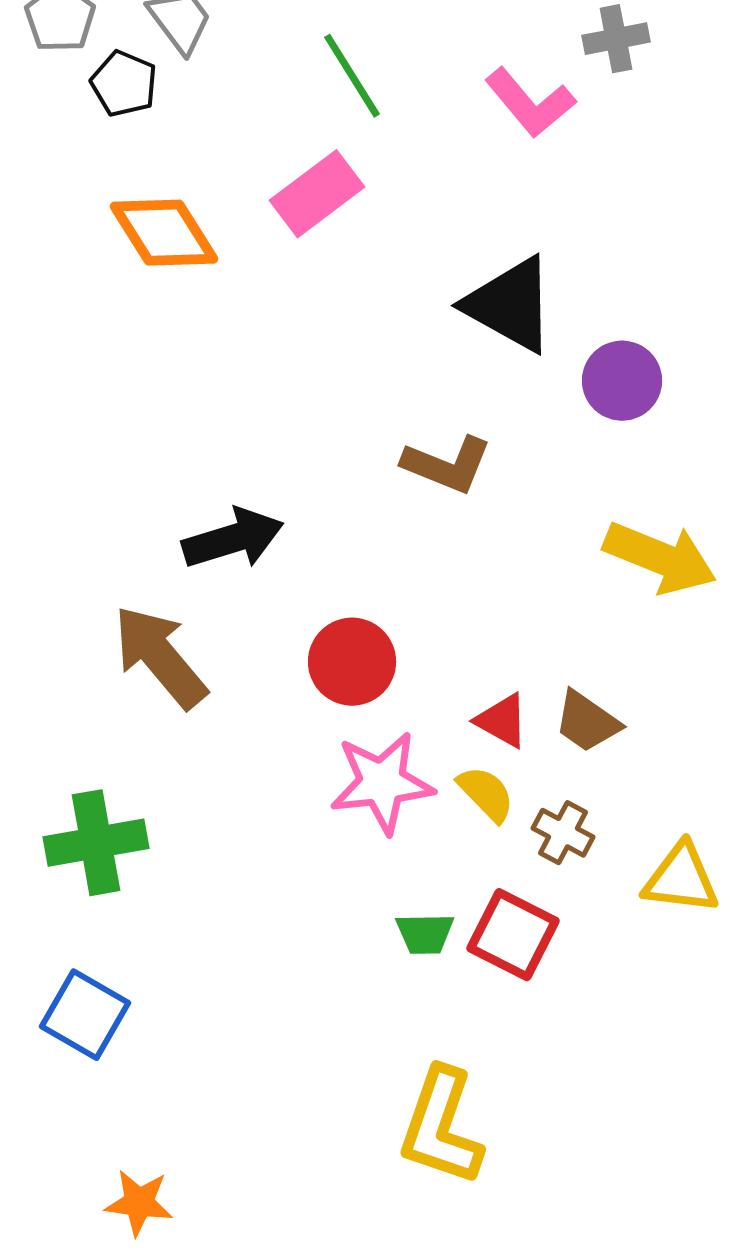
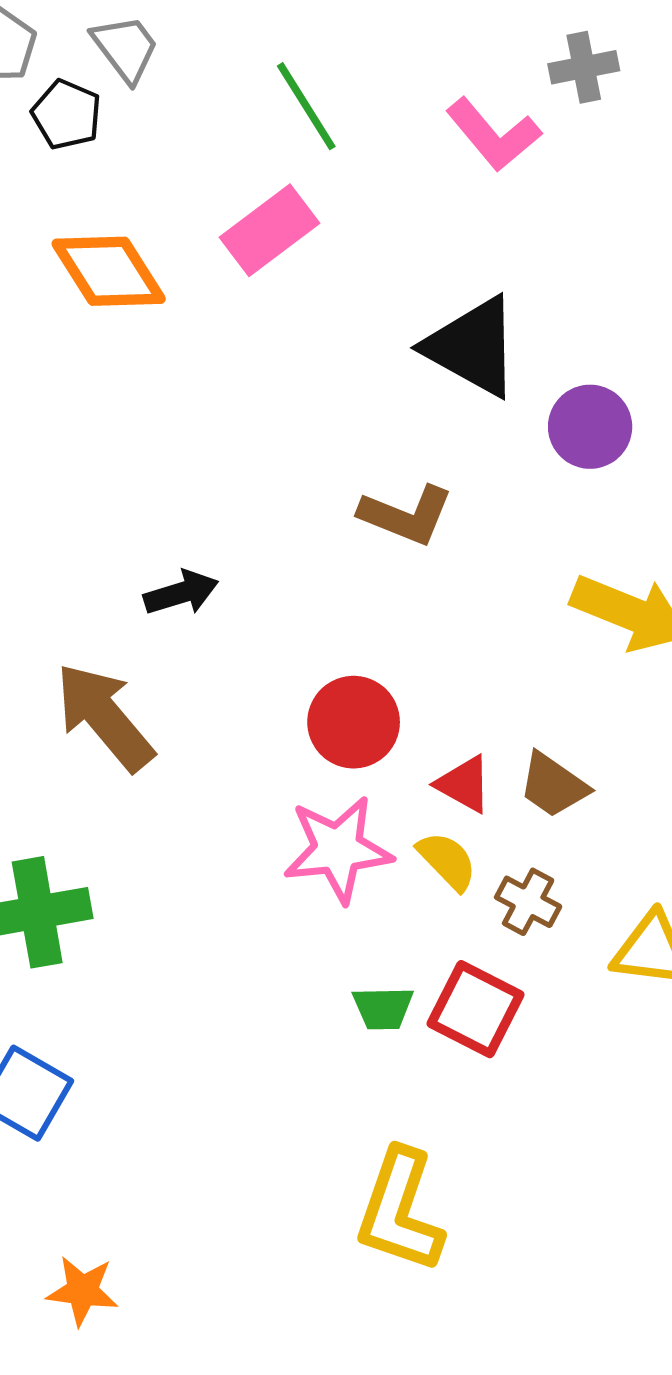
black arrow: (233, 539) -> (181, 593), size x0.7
red circle: (352, 662) -> (354, 722), moved

